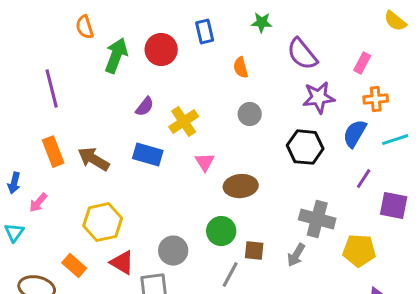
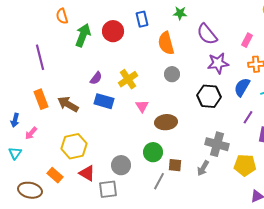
orange semicircle: (241, 68) -> (166, 43), size x1.6
purple semicircle: (145, 107) -> (96, 78), moved

